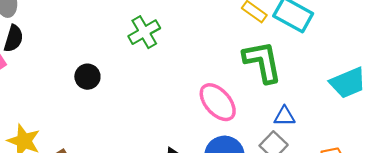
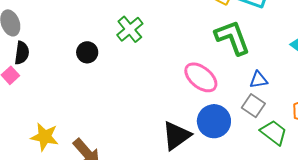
black circle: (87, 77) -> (87, 52), moved

